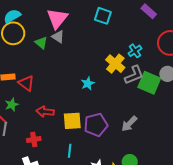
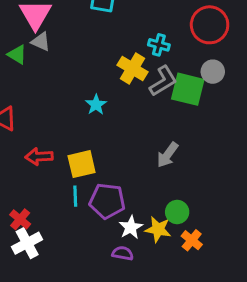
cyan cross: (135, 51) -> (159, 45), turned -32
purple pentagon: (96, 125) -> (107, 201), moved, turned 30
red cross: (34, 139) -> (20, 219), moved, turned -32
cyan line: (70, 151) -> (75, 196), moved

